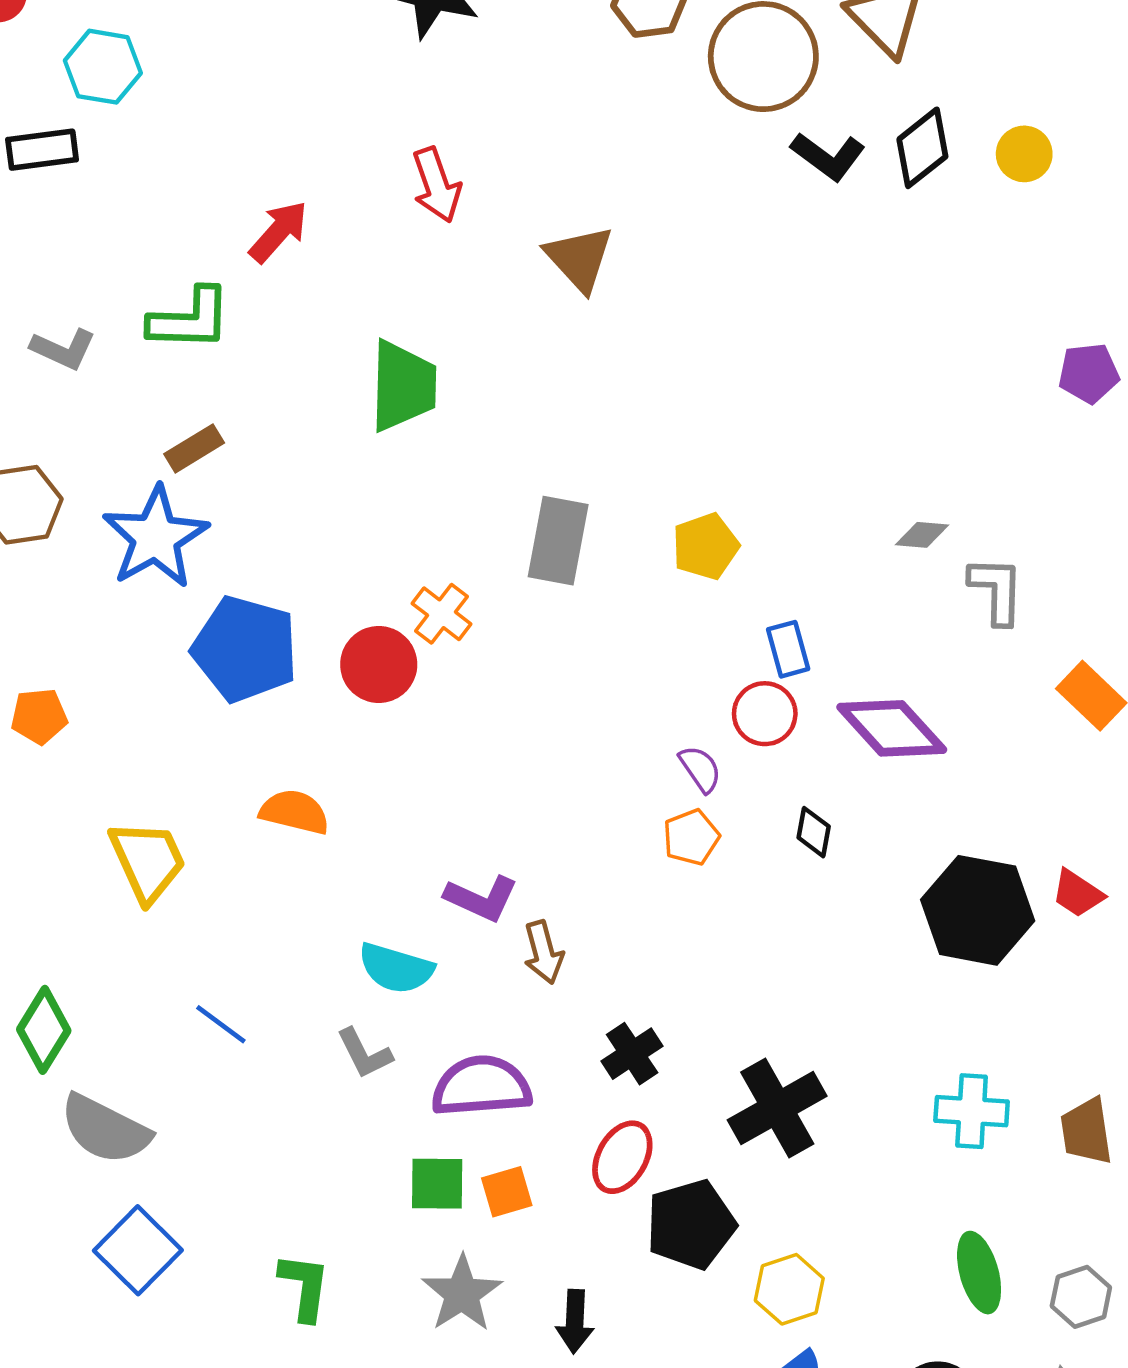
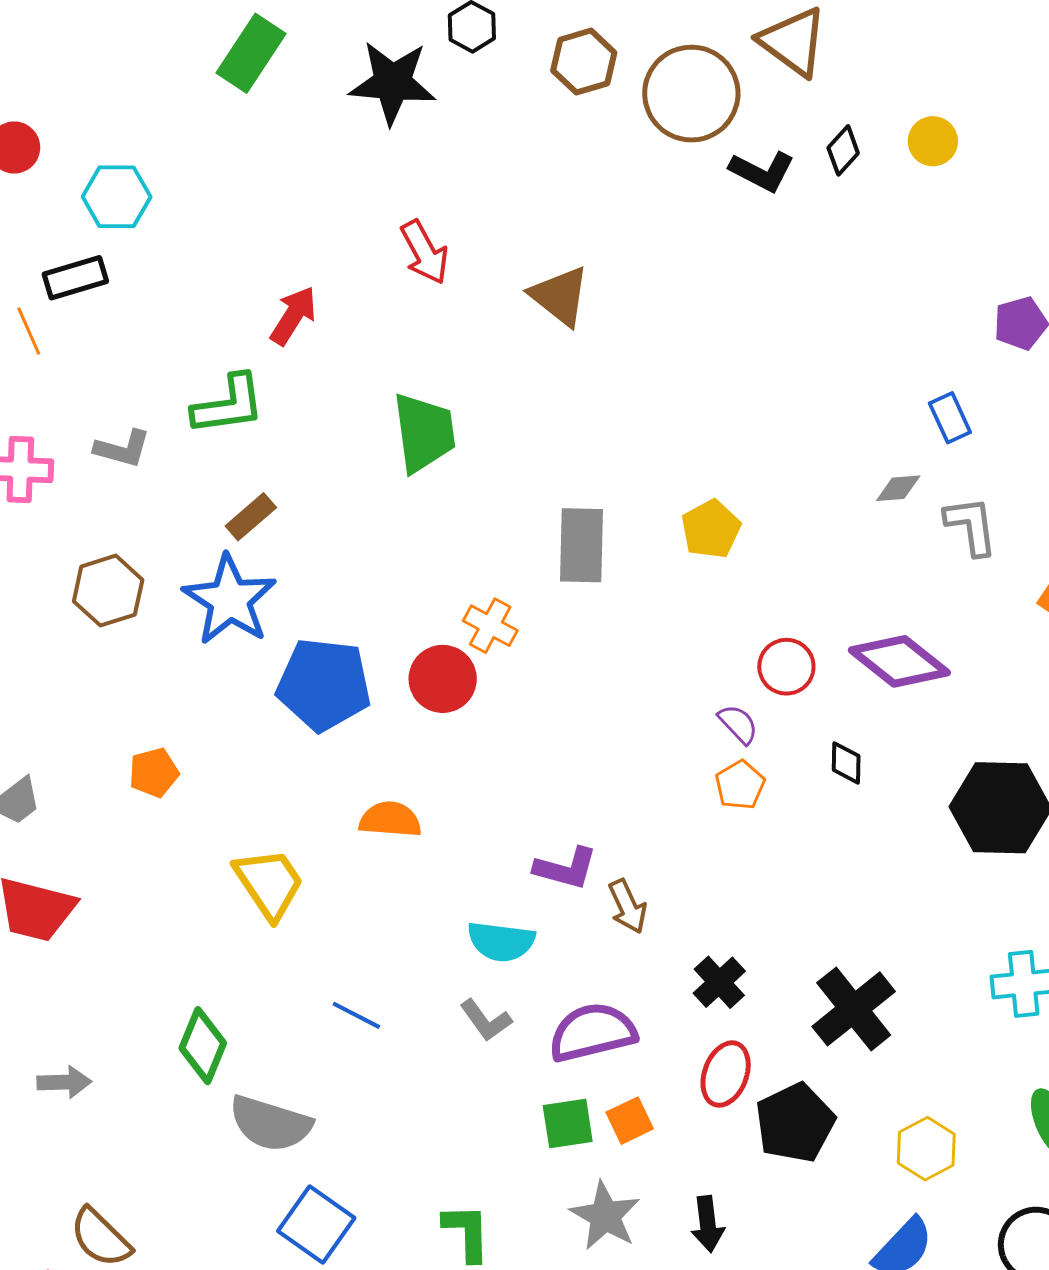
black diamond: (922, 148) -> (843, 150), size x0.7
blue rectangle: (788, 649) -> (950, 418), moved
yellow hexagon: (789, 1289) -> (926, 1149), moved

